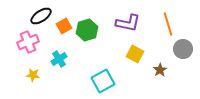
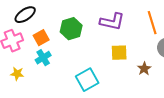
orange square: (64, 26) -> (41, 38), moved
yellow square: (135, 54) -> (119, 53), turned -30

